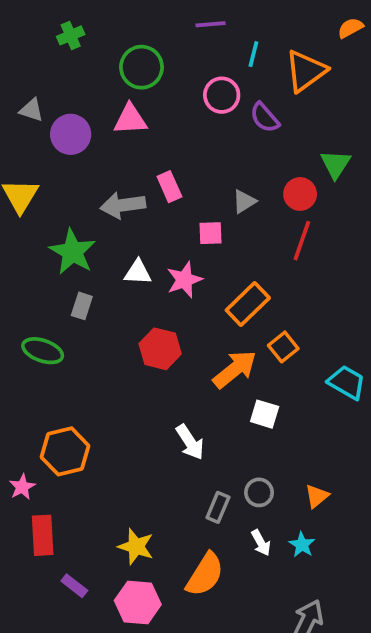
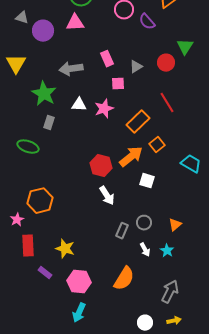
pink rectangle: (169, 187) -> (107, 59), moved
red line: (302, 241) -> (167, 103), moved, turned -50
red hexagon: (160, 349) -> (101, 166), moved
yellow star: (136, 547) -> (65, 249), moved
orange semicircle: (205, 575) -> (124, 279), moved

